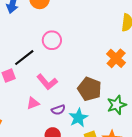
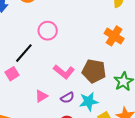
pink L-shape: (47, 82) -> (64, 72), moved
cyan star: (78, 118) -> (89, 101), turned 30

